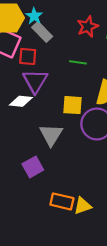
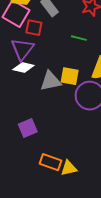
purple triangle: (35, 81) -> (22, 49), moved
gray triangle: (51, 135) -> (51, 81), moved, turned 40

